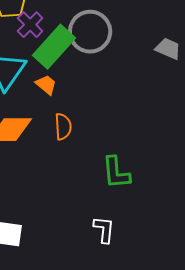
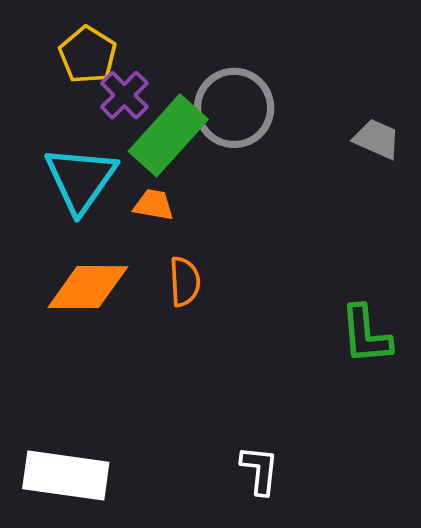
orange trapezoid: (46, 85) -> (154, 205), turned -30
green L-shape: (116, 173) -> (366, 335), moved

